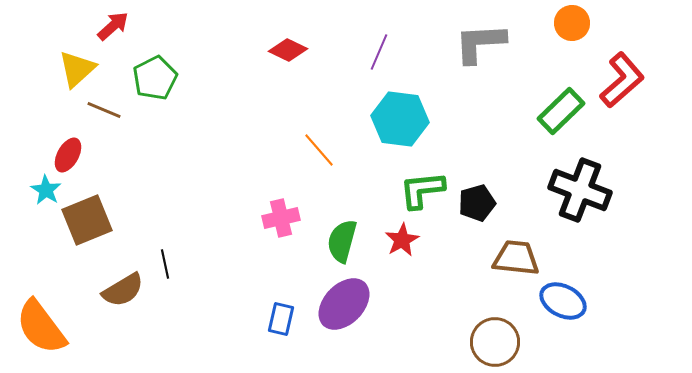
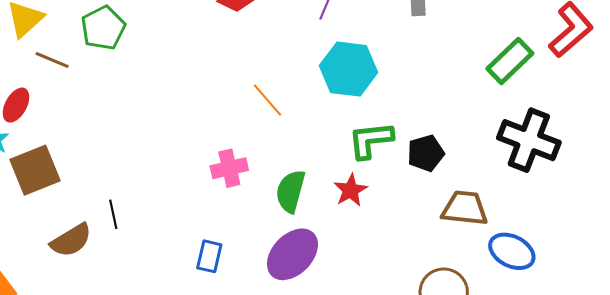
blue rectangle: (281, 319) -> (209, 256), moved

